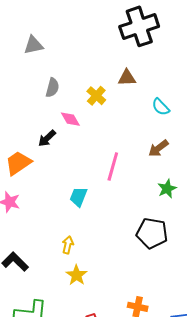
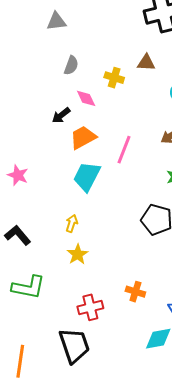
yellow cross: (96, 96) -> (114, 78), turned -30
orange trapezoid: (18, 163) -> (83, 137), moved
cyan trapezoid: (78, 197) -> (87, 176), size x1.5

